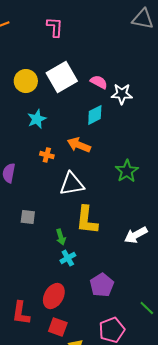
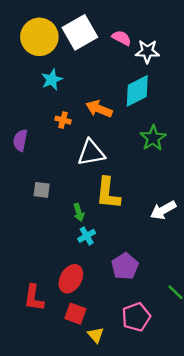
yellow circle: (26, 81) -> (39, 37), size x1.4
cyan diamond: (95, 115) -> (137, 91), moved, size x1.4

